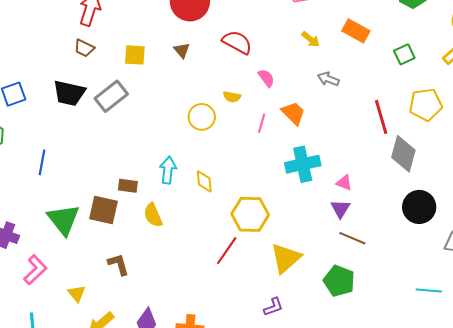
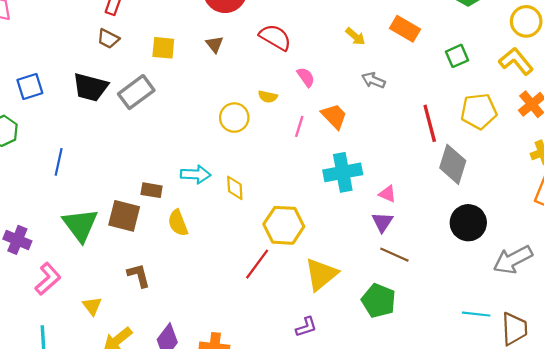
cyan arrow: (168, 170) -> (196, 174), turned 84

